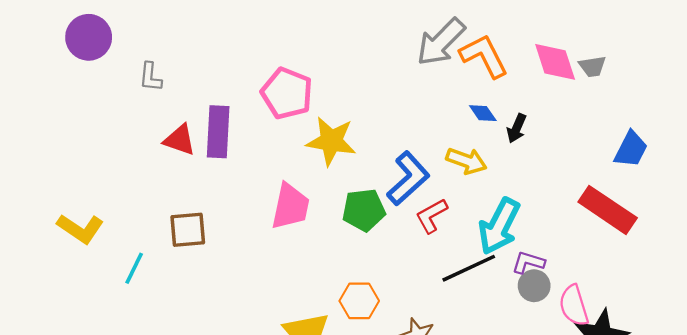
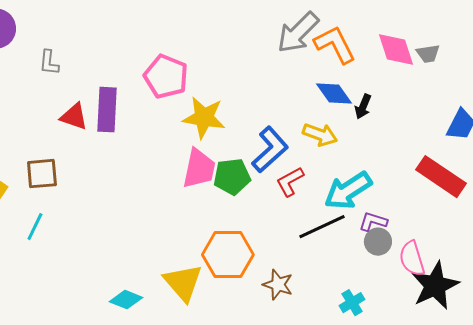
blue diamond: (483, 113) -> (334, 94), size x1.5
pink trapezoid: (290, 206) -> (199, 169), moved
cyan arrow: (499, 226) -> (348, 191), turned 30
brown square: (188, 230) -> (42, 174), moved
orange hexagon: (359, 301) -> (228, 255), size x1.5

